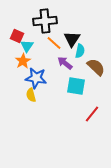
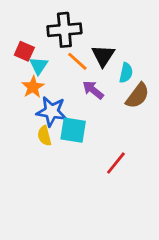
cyan semicircle: (80, 51) -> (126, 73), moved
brown semicircle: (96, 67) -> (137, 96), turned 84
cyan square: (76, 86) -> (73, 130), moved
red line: (92, 114) -> (116, 163), moved

